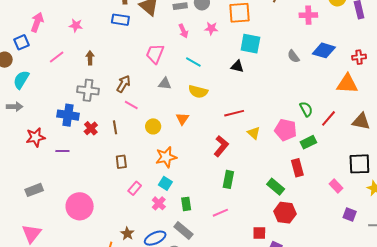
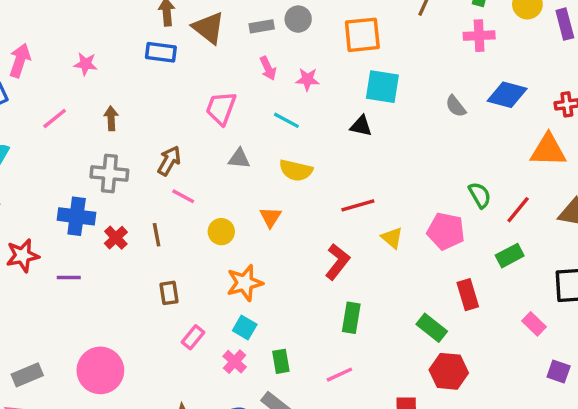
pink star: (211, 28) -> (307, 79), moved
green rectangle: (308, 142) -> (510, 256), moved
gray rectangle: (34, 190) -> (27, 375), moved

